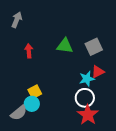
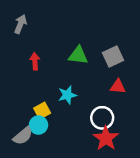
red triangle: (98, 72) -> (118, 87), turned 32
cyan star: (87, 79) -> (67, 95), moved

